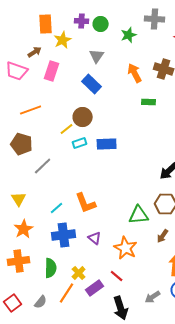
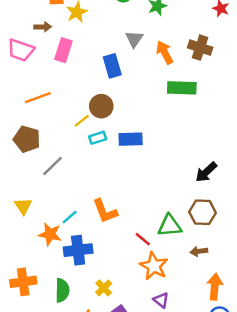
brown arrow: (35, 52) -> (43, 27), turned 32
gray triangle: (97, 56) -> (134, 39), moved
blue rectangle: (92, 84) -> (112, 66), turned 30
green rectangle: (149, 102) -> (182, 88), size x1.6
orange star: (24, 229) -> (50, 234), moved, turned -30
brown arrow: (163, 236) -> (199, 251), turned 48
purple triangle: (95, 238) -> (161, 300), moved
yellow cross: (79, 273) -> (104, 288), moved
red line: (117, 276) -> (143, 239), moved

